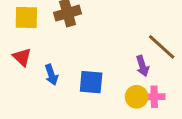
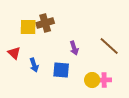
yellow square: (26, 17) -> (28, 27), moved
purple arrow: (142, 66) -> (74, 48), moved

